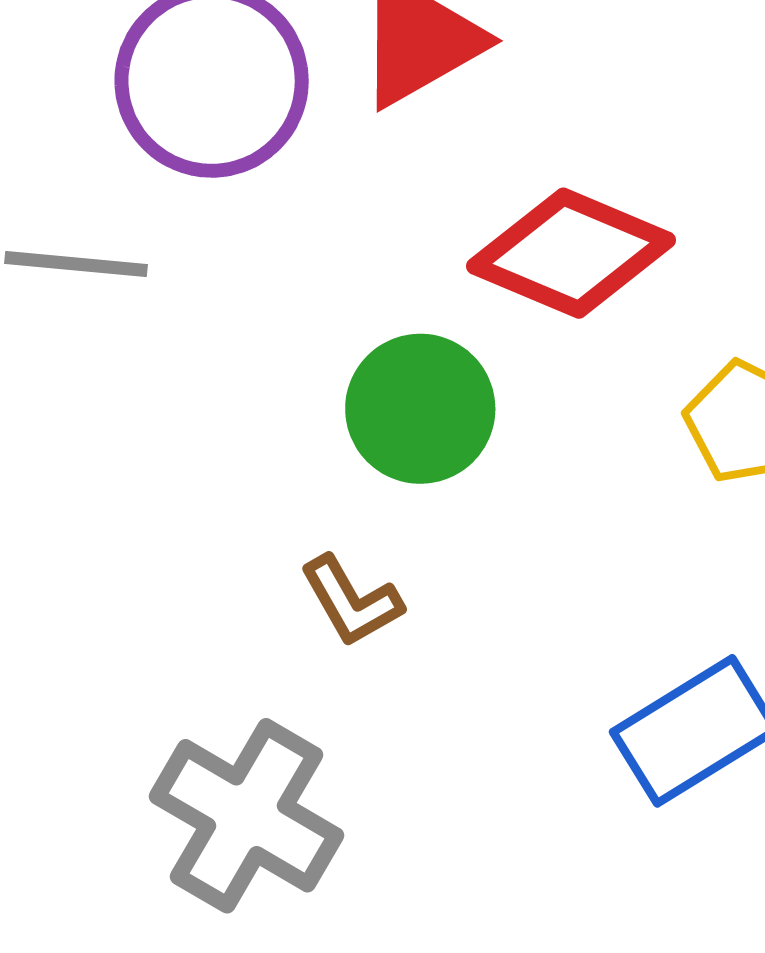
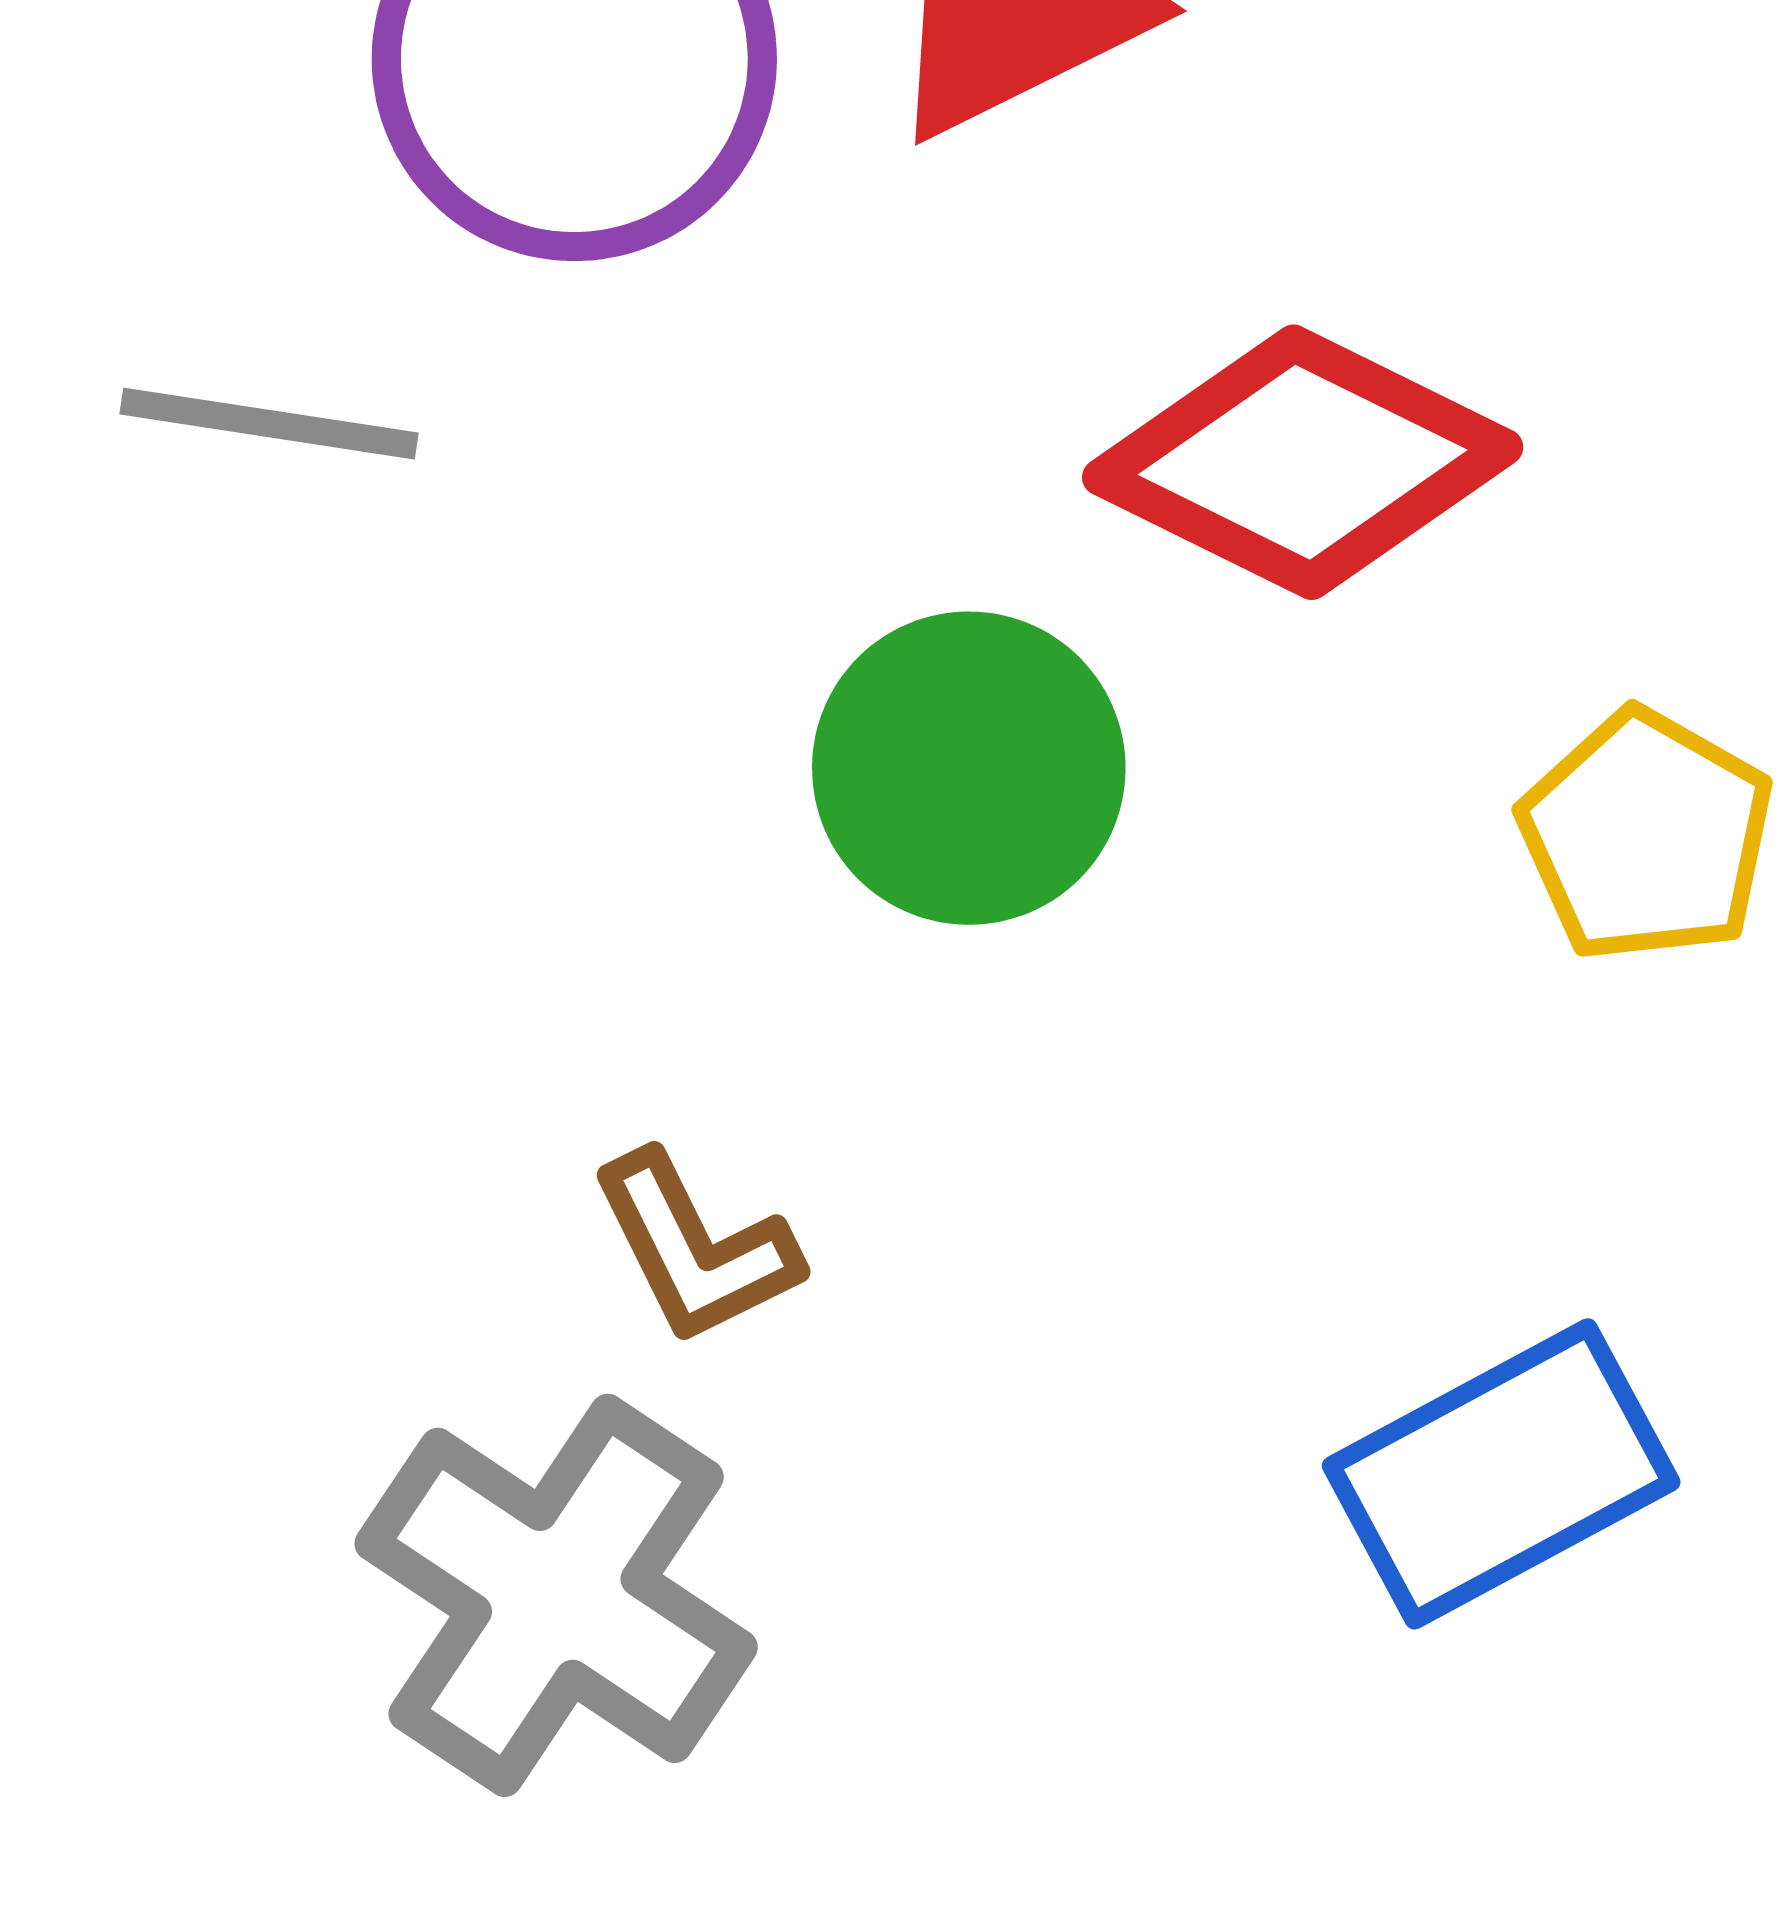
brown L-shape: (351, 601) -> (695, 1248), moved

